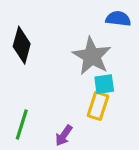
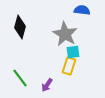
green line: (22, 125) -> (20, 78), turned -54

